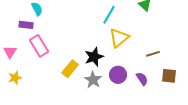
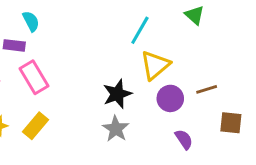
yellow rectangle: (70, 69) -> (35, 126), moved
purple circle: (118, 75) -> (170, 98), moved
purple semicircle: (142, 79) -> (184, 139), moved

